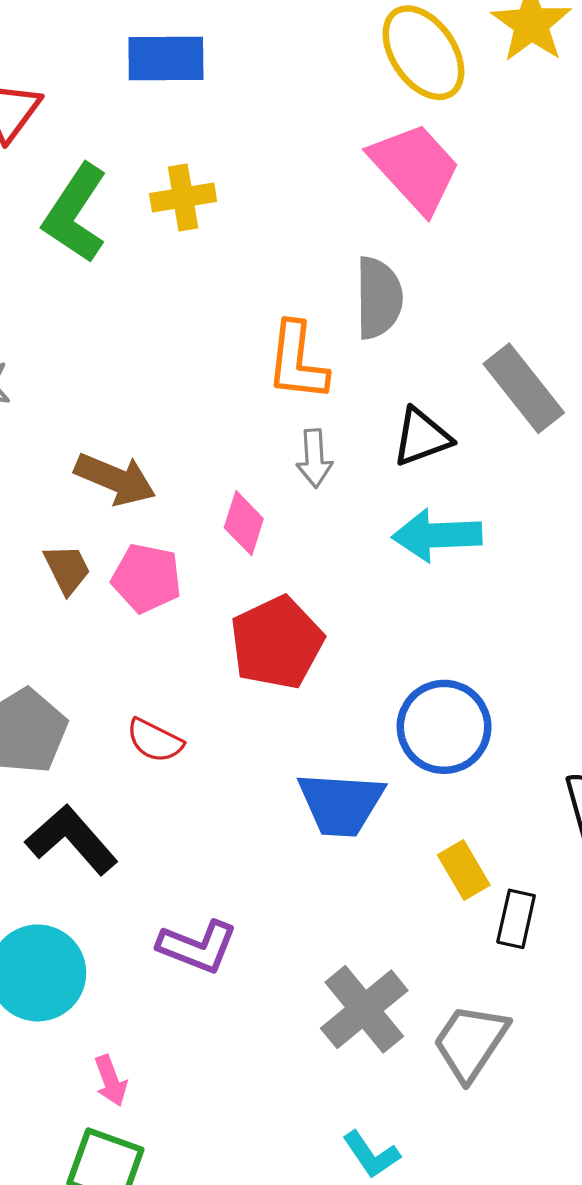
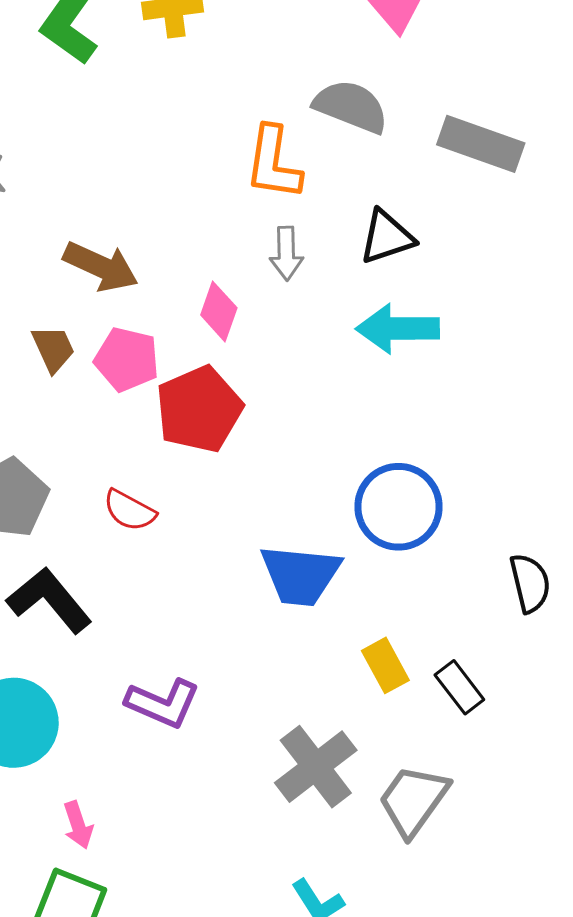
gray semicircle: (379, 298) -> (351, 106), turned -70
gray rectangle: (524, 388) -> (481, 144), moved, turned -34
red pentagon: (277, 643) -> (199, 409), moved
yellow rectangle: (464, 870) -> (385, 665), moved
black rectangle: (516, 919) -> (459, 687), turned -52

